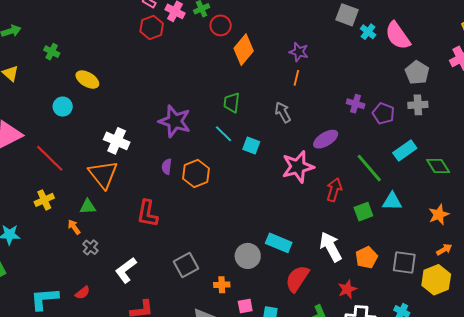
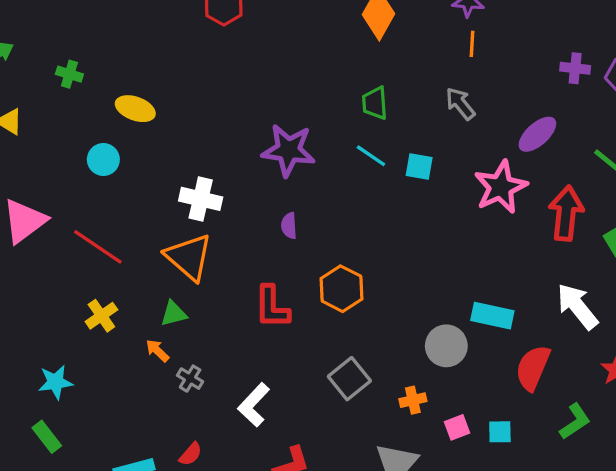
orange hexagon: (196, 174) -> (342, 289), moved
red arrow: (334, 190) -> (566, 213), size x1.4

